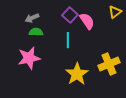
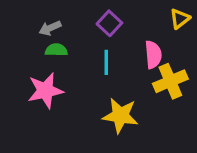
pink semicircle: (87, 21) -> (153, 55), moved, turned 30
yellow cross: (109, 64) -> (170, 81), moved
yellow star: (77, 74) -> (120, 116), turned -30

